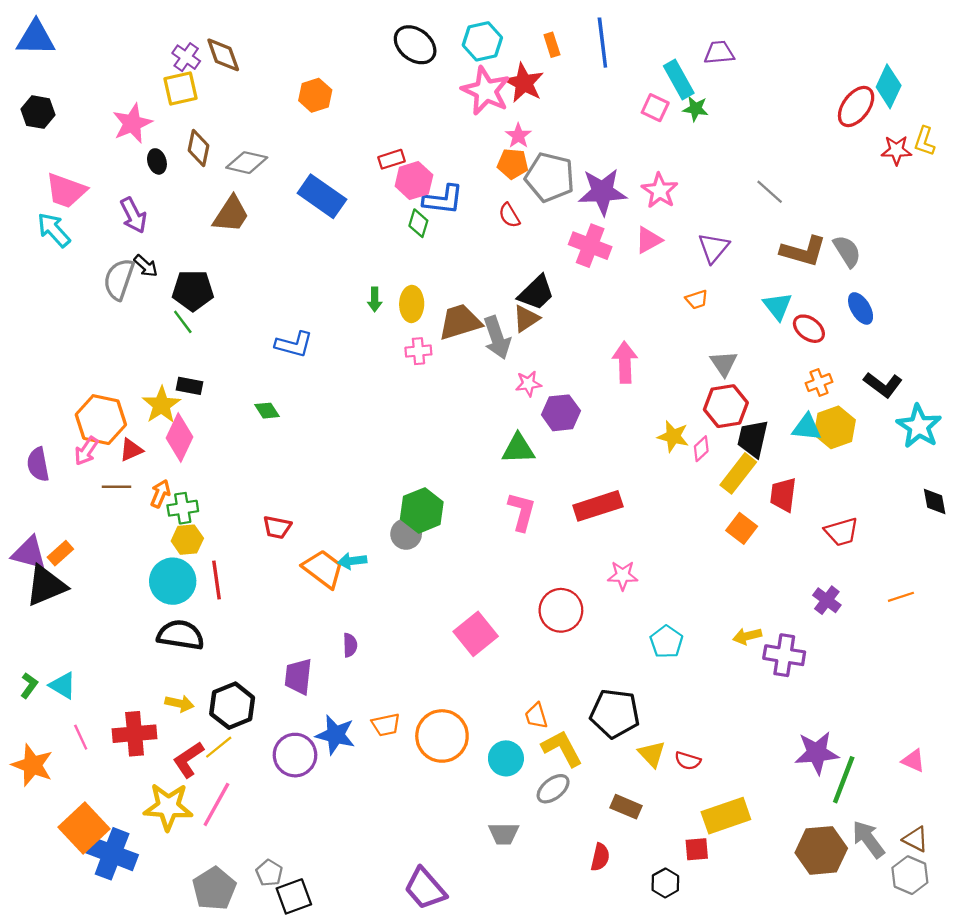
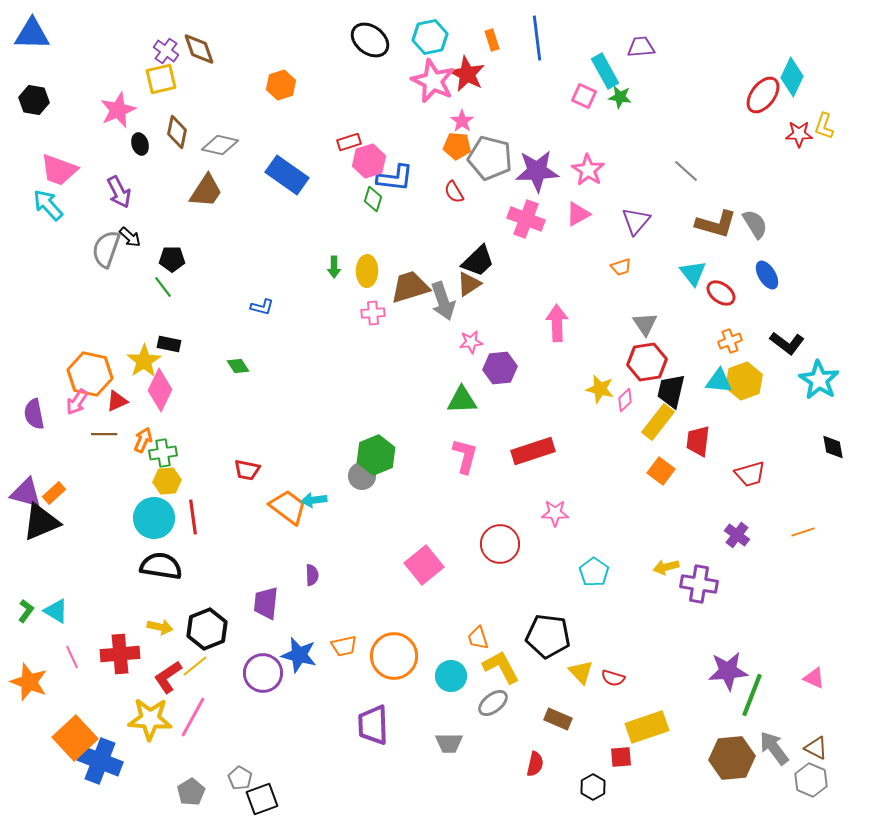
black pentagon: (193, 291) -> (172, 259), size x0.7
blue L-shape: (294, 344) -> (262, 307), size x0.7
gray pentagon: (214, 889) -> (191, 792), size x0.7
purple trapezoid: (425, 889) -> (373, 725), moved, turned 39

